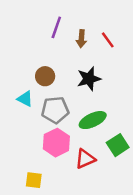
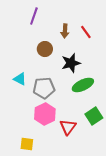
purple line: (56, 27) -> (34, 16), moved
brown circle: (45, 76) -> (45, 49), moved
green ellipse: (93, 120) -> (83, 85), moved
red triangle: (85, 159) -> (68, 127), turned -30

